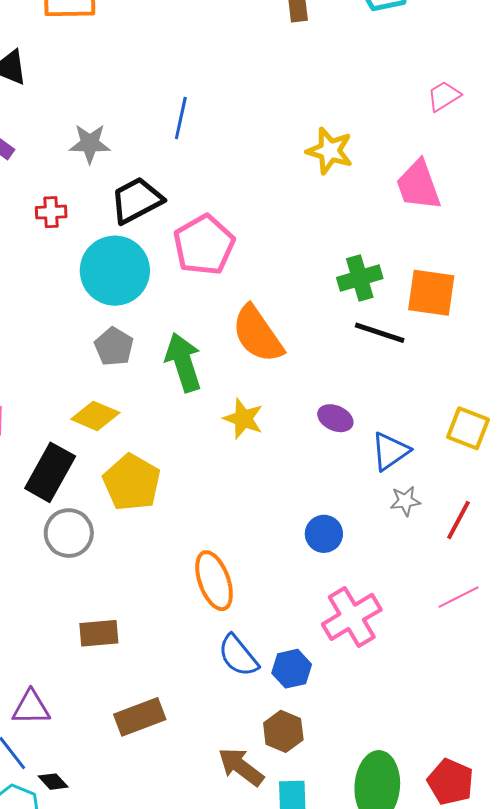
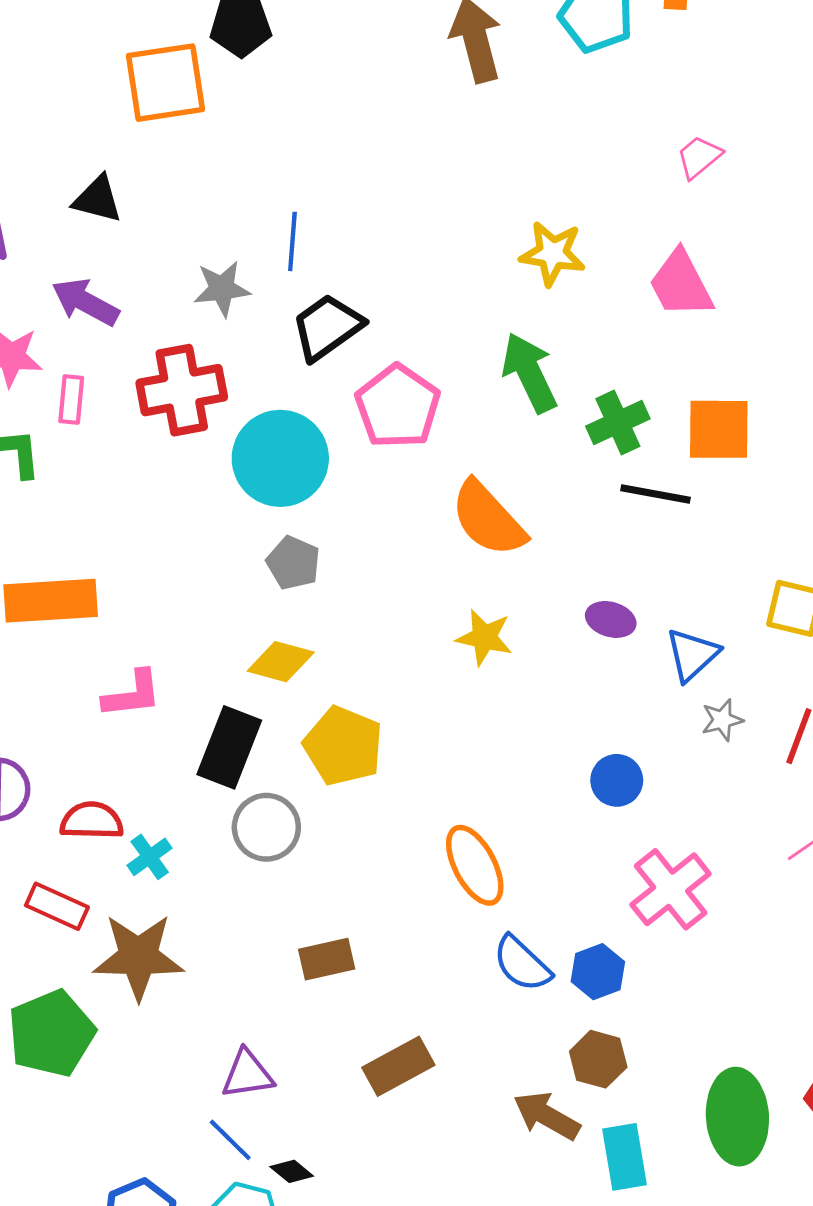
blue line: (181, 118) -> (292, 241), moved
black trapezoid: (137, 200) -> (327, 327), moved
red cross: (51, 212) -> (182, 390), size x2.0
green arrow: (183, 362) -> (529, 373), moved

